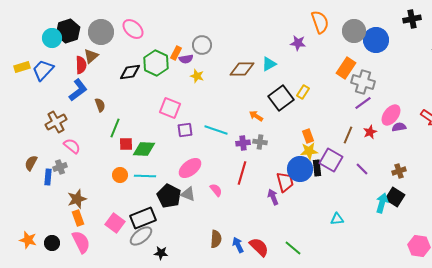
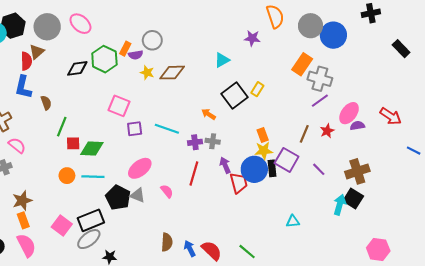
brown diamond: (242, 69) -> (172, 73), moved
blue L-shape: (78, 90) -> (23, 87), turned 140
brown cross: (399, 171) -> (357, 171), size x1.6
purple arrow: (273, 197) -> (225, 165), moved

